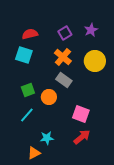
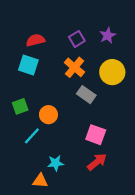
gray rectangle: (64, 80) -> (86, 95), moved
green square: (28, 90) -> (20, 106), moved
orange circle: (49, 97) -> (48, 115), moved
orange triangle: (34, 153) -> (40, 181), turned 32

